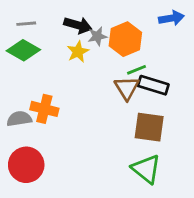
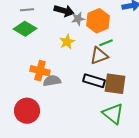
yellow star: (78, 52) -> (67, 42), moved
black rectangle: (153, 85) -> (94, 81), moved
brown triangle: (127, 88) -> (99, 56), turned 42
gray semicircle: (19, 119) -> (52, 81), moved

